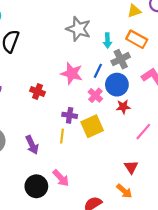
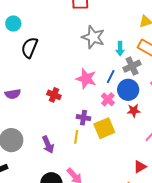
red triangle: (131, 167) -> (140, 167), turned 32

